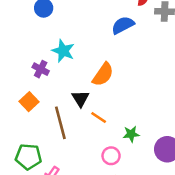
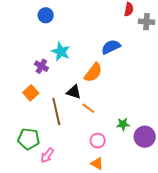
blue semicircle: (123, 25) -> (111, 47), moved
black triangle: (80, 99) -> (74, 92), turned -42
green star: (131, 134) -> (123, 124), moved

